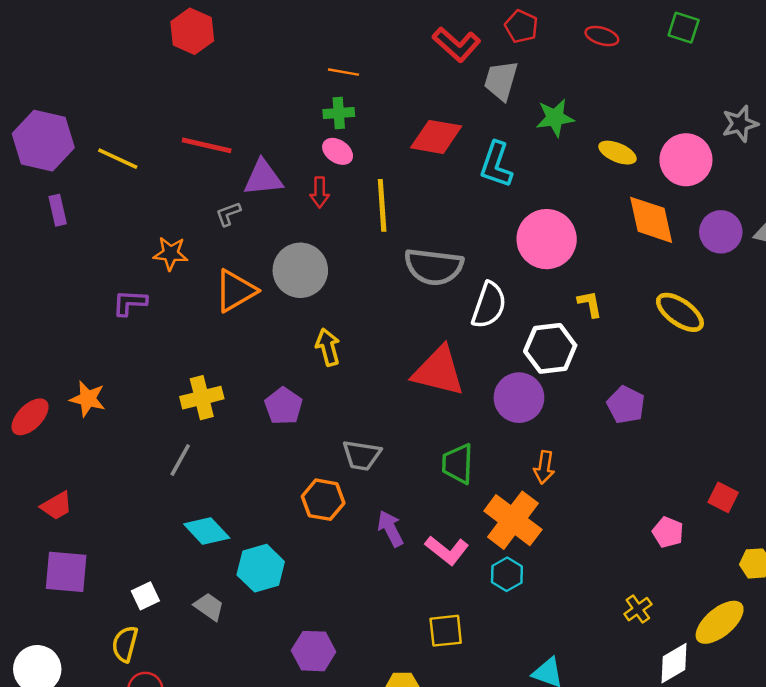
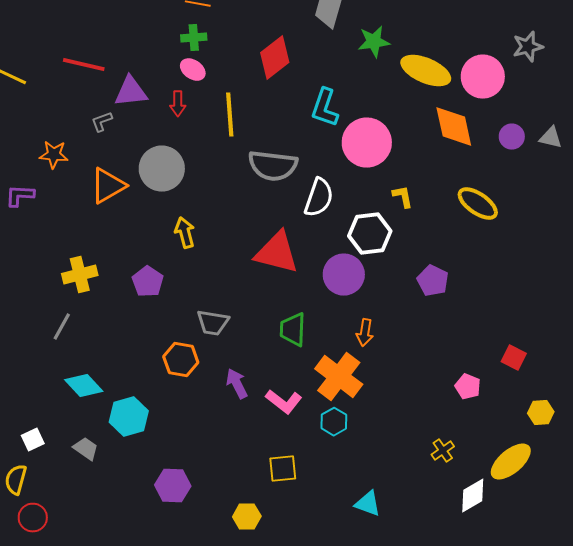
red diamond: (436, 137) -> (275, 58), turned -48
yellow ellipse: (617, 153) -> (426, 71), size x1.6
cyan L-shape: (496, 165) -> (325, 108), moved
purple circle: (721, 232) -> (512, 137), size x0.7

